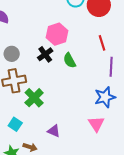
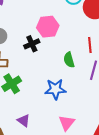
green semicircle: (69, 60) -> (69, 60), moved
blue star: (105, 97) -> (55, 89), moved

